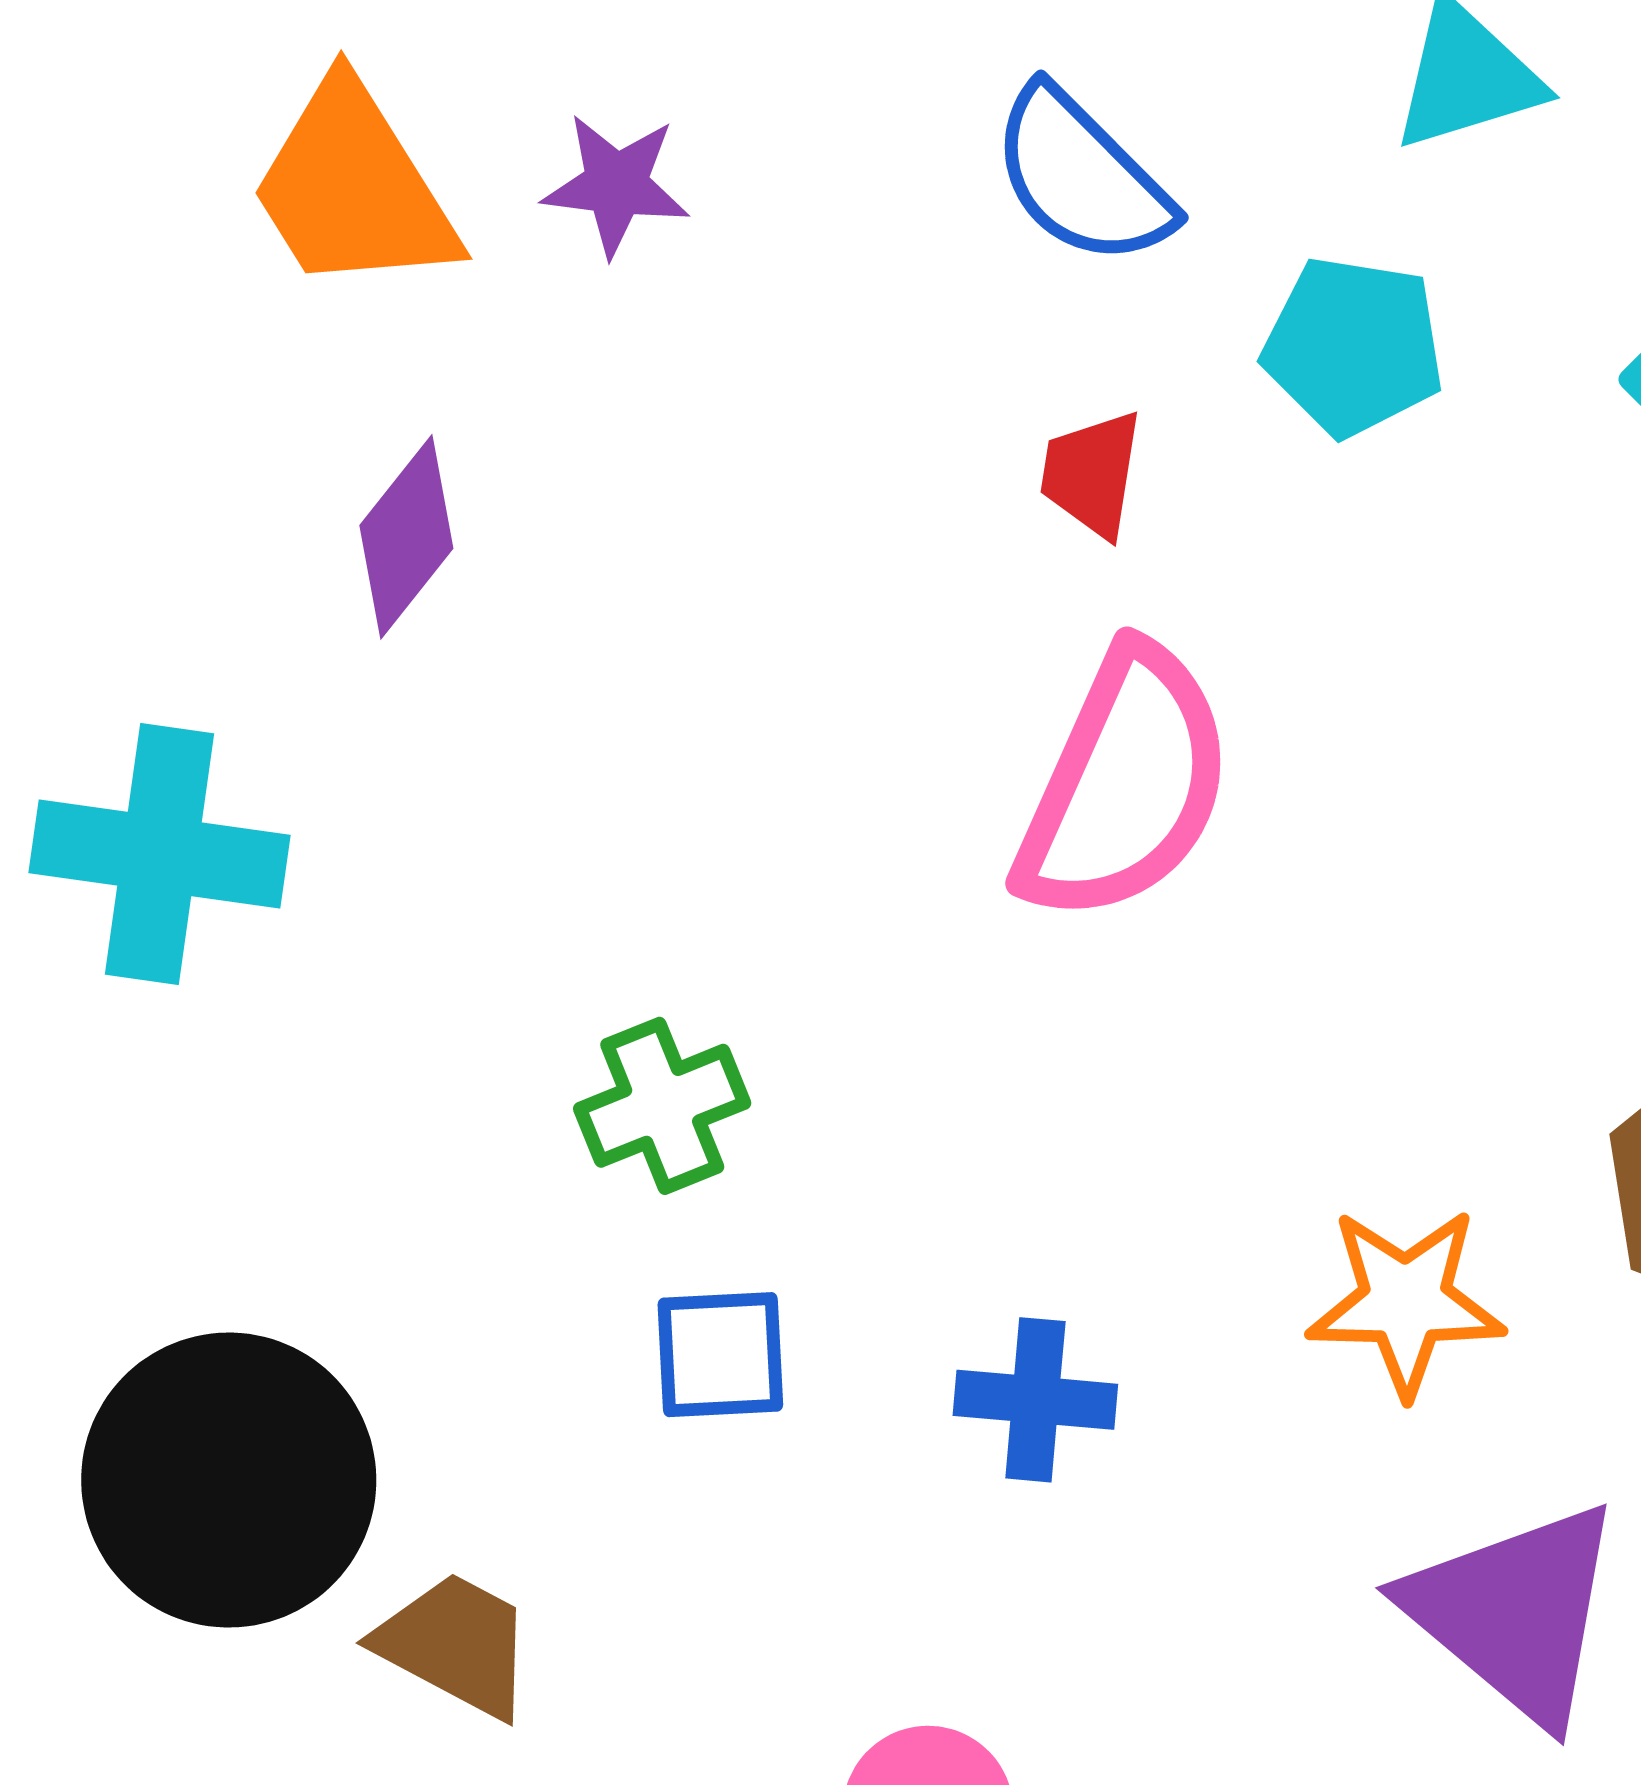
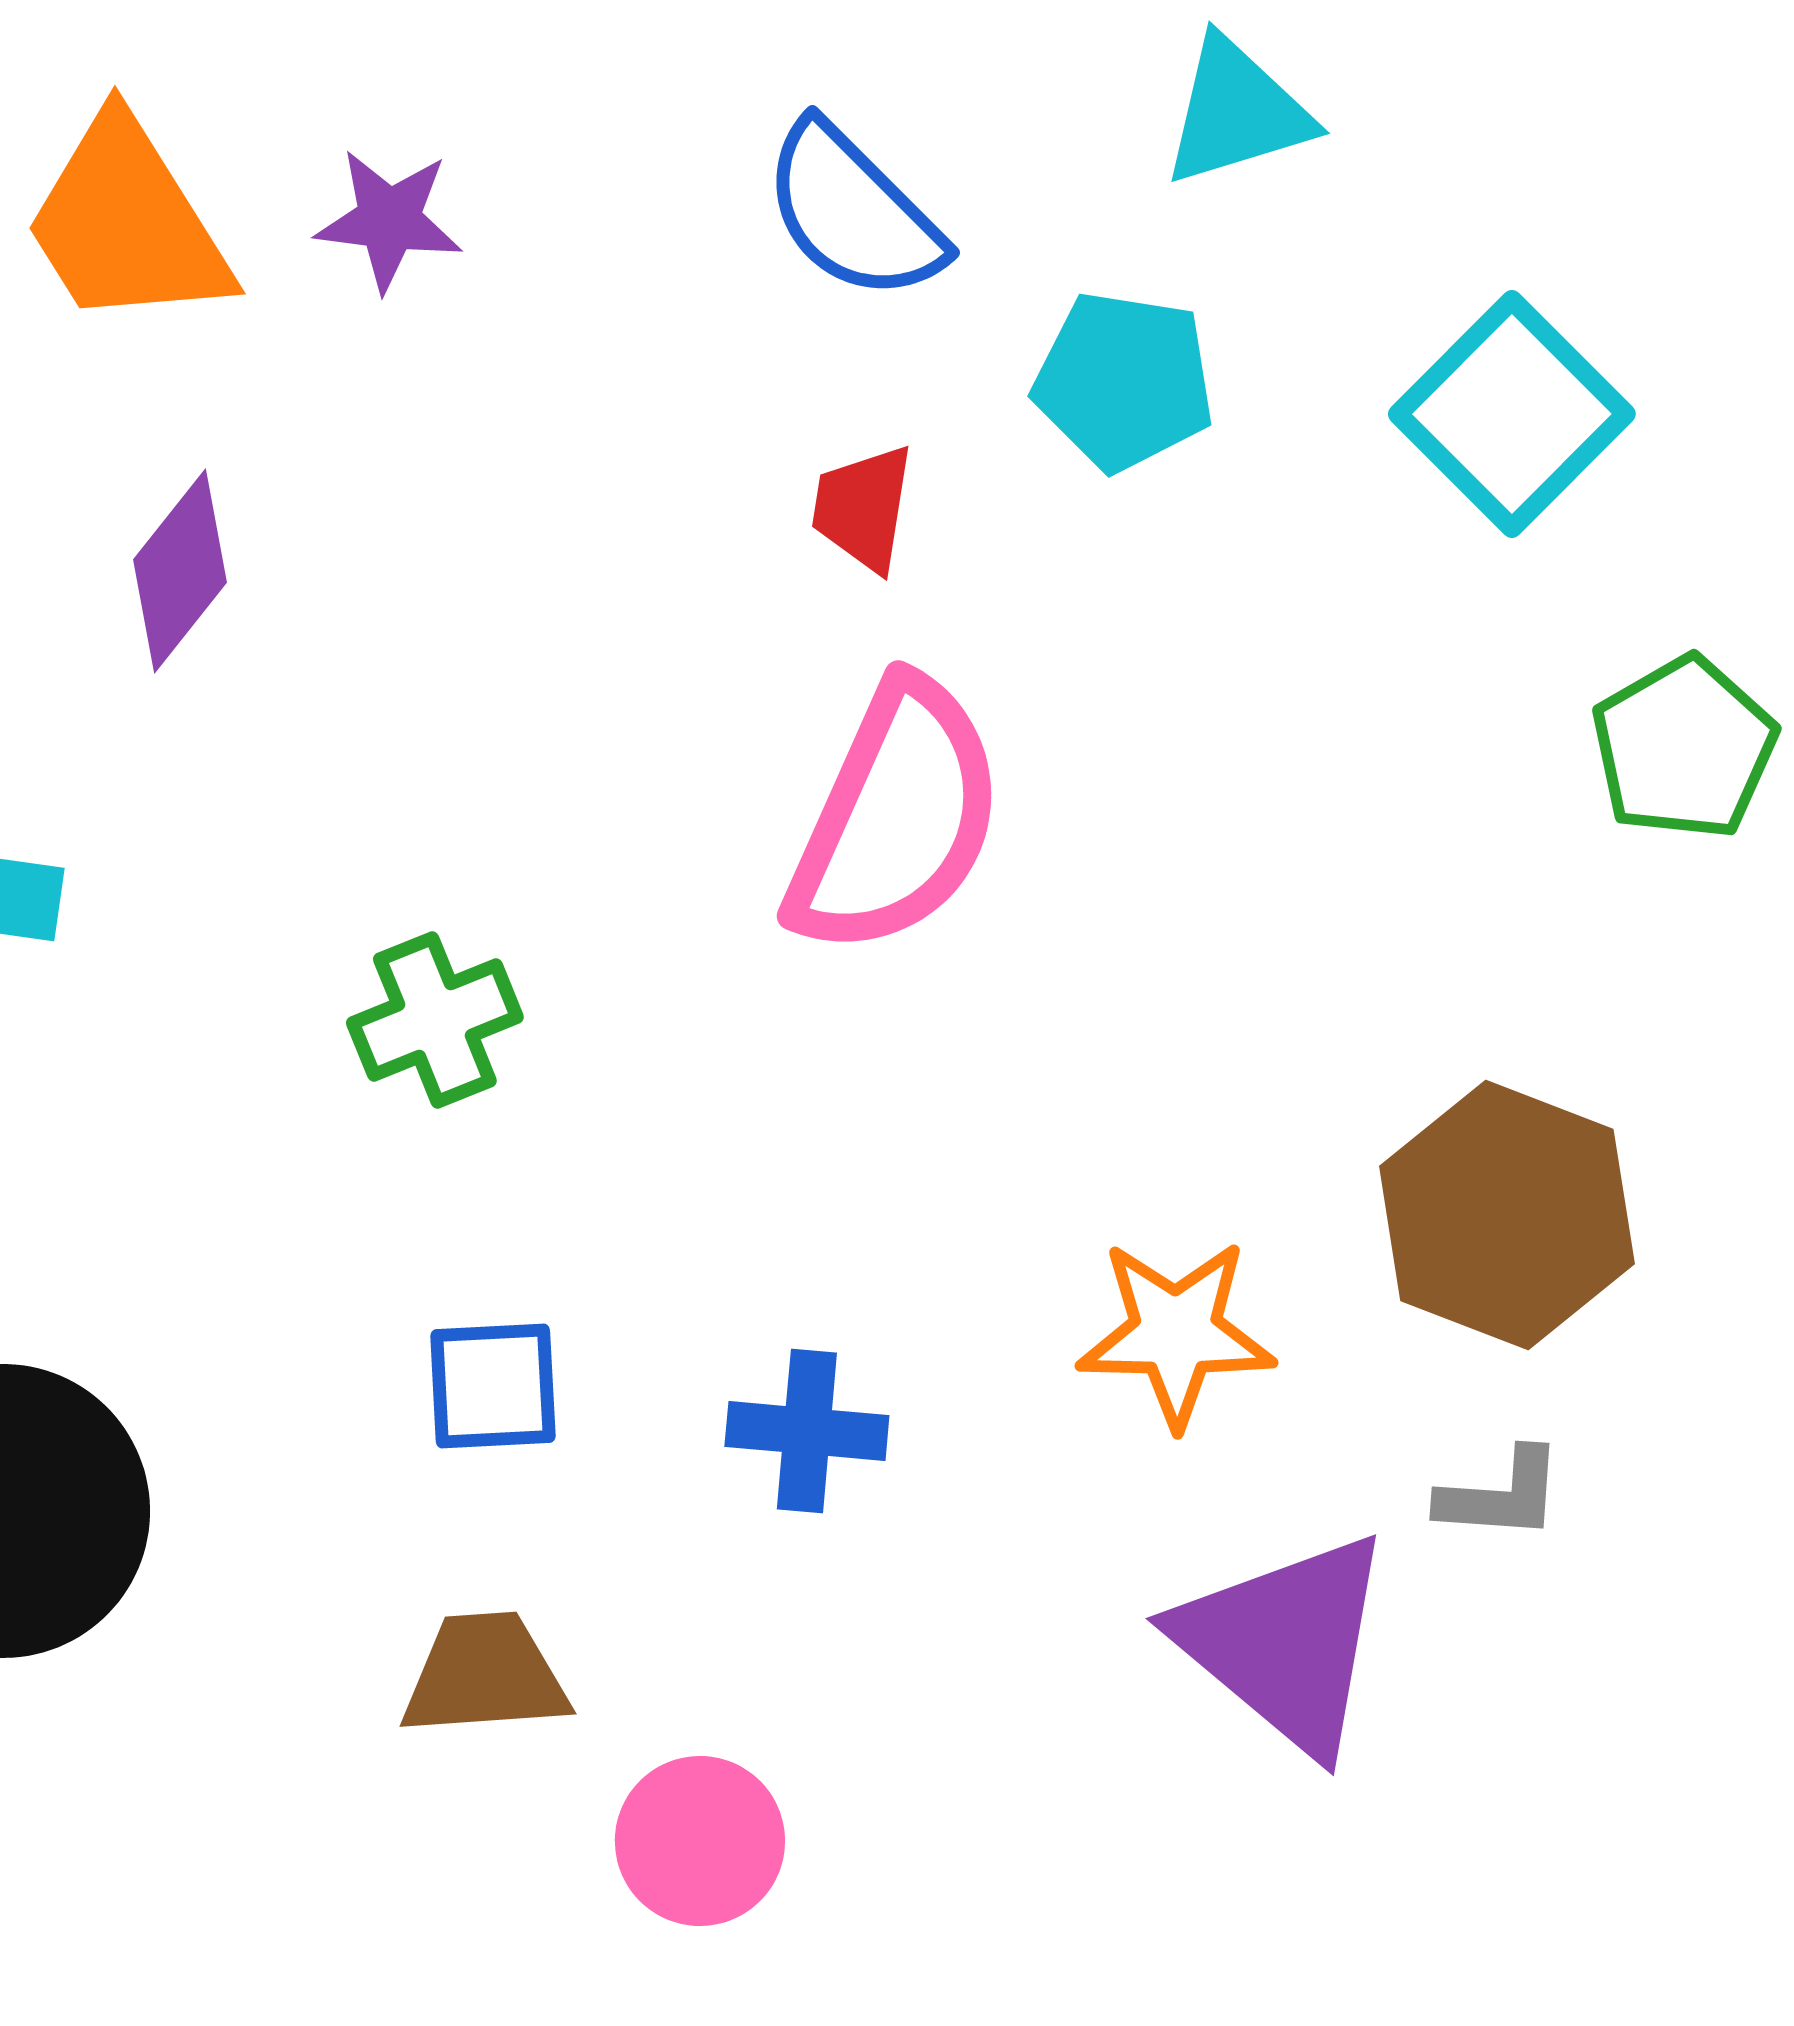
green cross: (662, 1106) -> (435, 1020), moved
brown trapezoid: (455, 1645) -> (485, 1675), moved, turned -32

